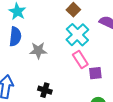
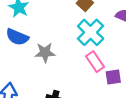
blue semicircle: (15, 37) -> (17, 37), turned 108

